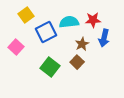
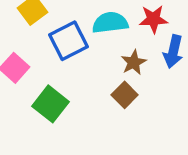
green square: (50, 67) -> (51, 104), moved

